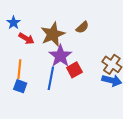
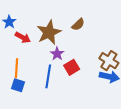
purple star: (60, 56) -> (57, 54), size x0.6

